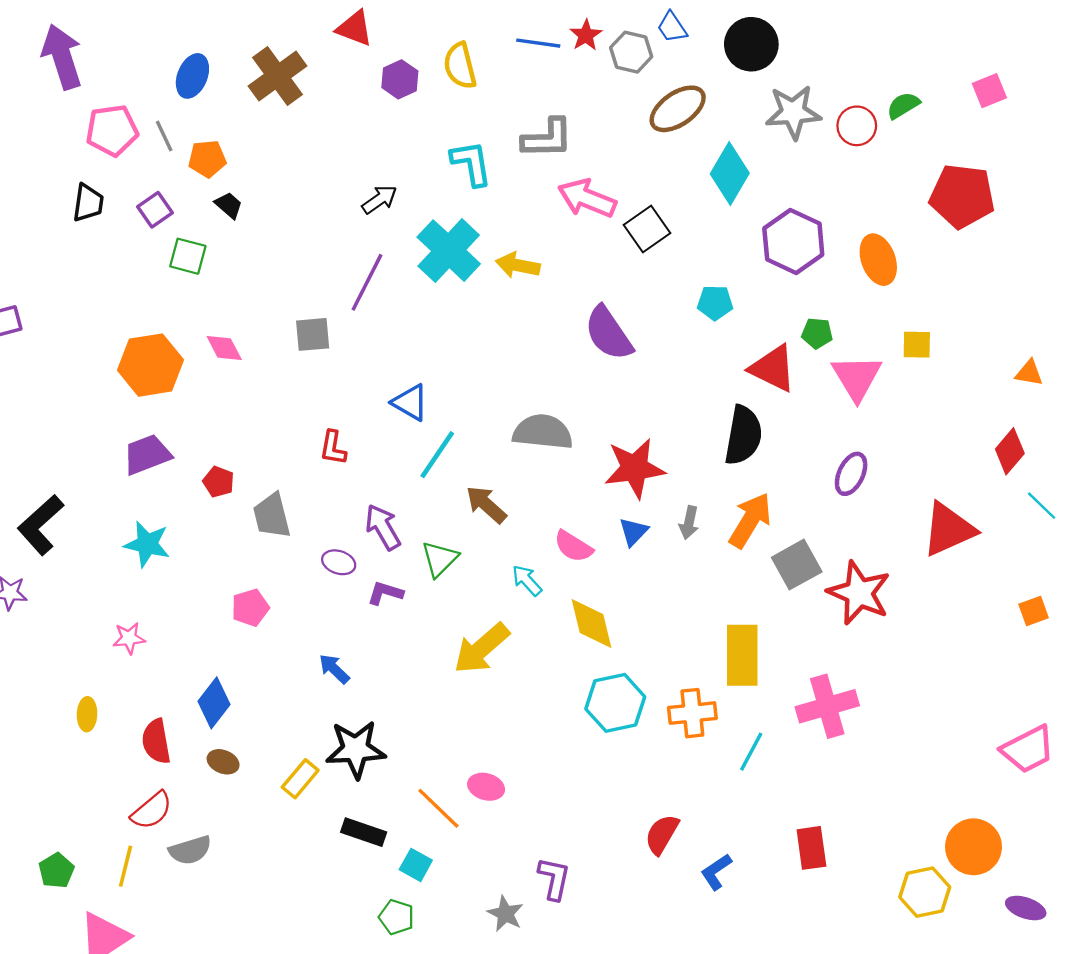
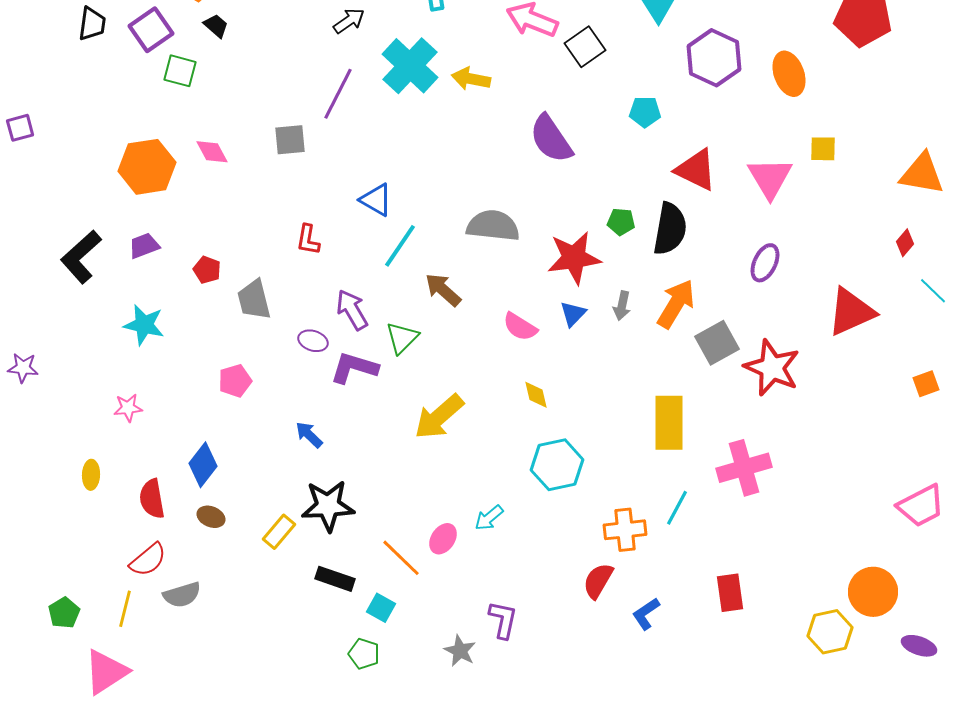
purple square: (155, 210) -> (151, 30), size x1.4
green pentagon: (817, 333) -> (621, 222), moved
orange triangle: (1029, 373) -> (922, 174), size x1.8
red diamond: (1010, 451) -> (905, 243), size x0.7
purple trapezoid: (147, 455) -> (144, 246), size x0.7
black L-shape: (41, 525) -> (81, 257), moved
cyan arrow: (527, 580) -> (489, 518), moved, turned -88
purple L-shape: (385, 593) -> (354, 368), size x1.5
yellow diamond: (591, 623) -> (536, 395), size x0.6
orange cross: (692, 713) -> (625, 530), moved
pink ellipse: (486, 787) -> (443, 539), turned -72

